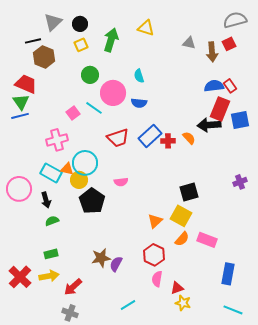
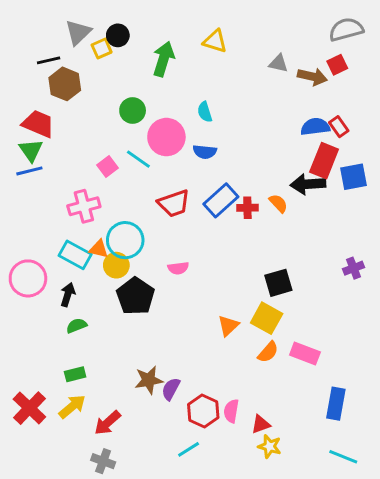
yellow square: (81, 45) -> (102, 49), moved
brown arrow: (212, 52) -> (312, 77), turned -72
black arrow: (46, 200) -> (68, 295), turned -147
red hexagon: (154, 255) -> (203, 411), moved
yellow arrow: (49, 276) -> (72, 407), turned -30

